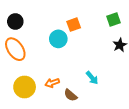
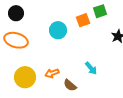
green square: (114, 19) -> (100, 11), moved
orange square: (74, 25) -> (83, 20), moved
orange ellipse: (15, 49) -> (16, 40), turned -40

